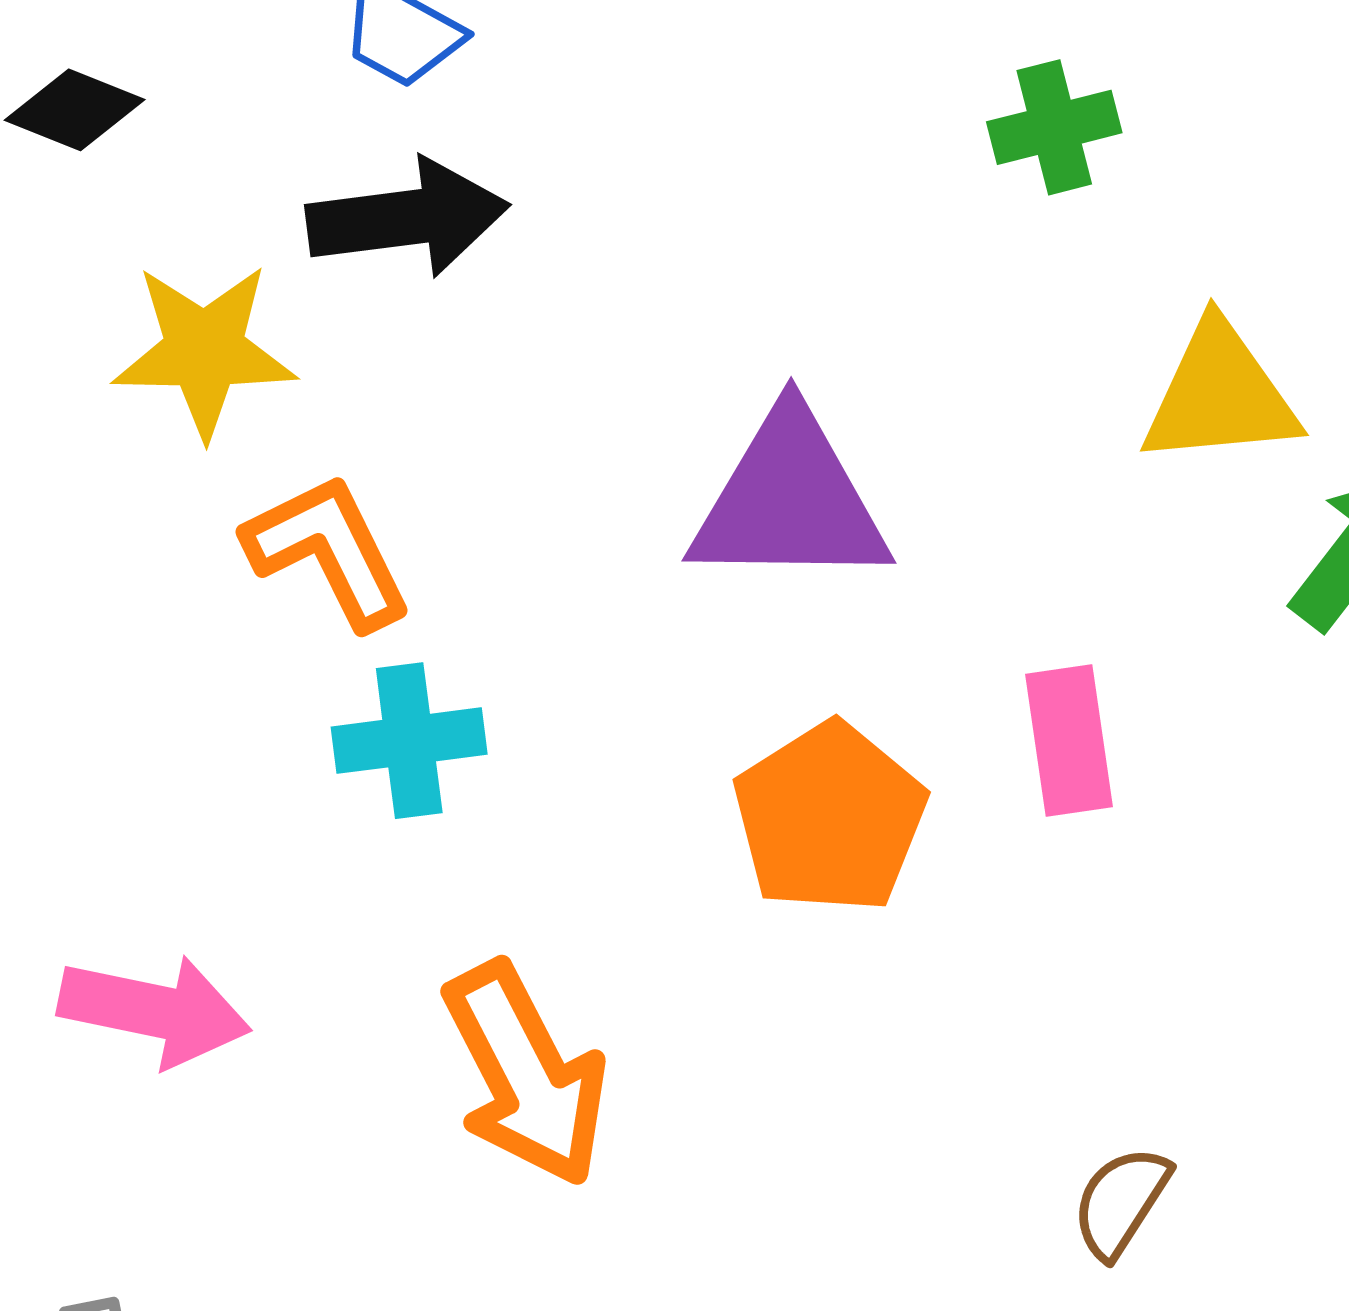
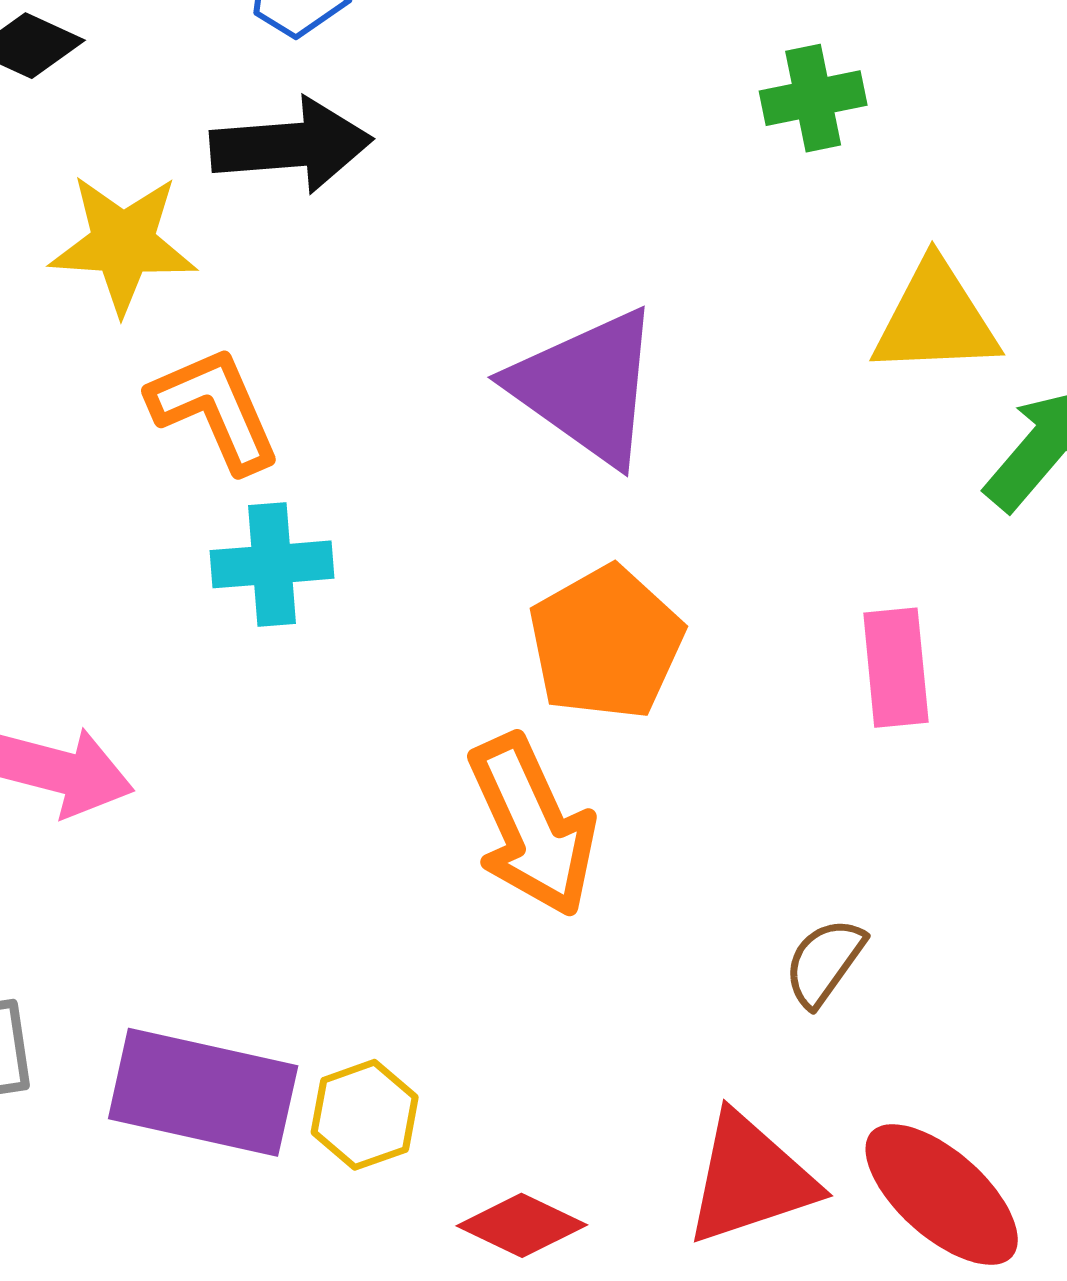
purple triangle: (790, 500) -> (586, 387), turned 32
pink rectangle: (1069, 741) -> (896, 668), moved
orange arrow: (526, 1074) -> (532, 826), moved

